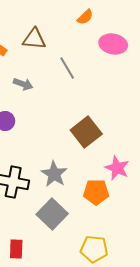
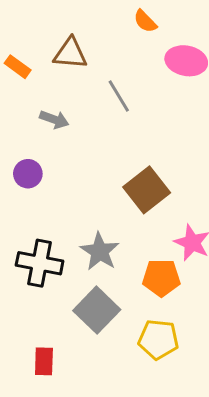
orange semicircle: (85, 17) -> (145, 21), turned 90
yellow pentagon: (94, 249) -> (158, 339), moved

